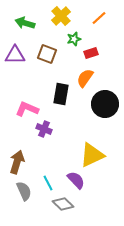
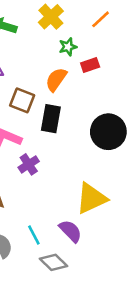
brown square: (47, 54) -> (22, 100), moved
orange semicircle: (85, 78) -> (56, 79), moved
purple cross: (44, 129) -> (29, 164), turned 35

